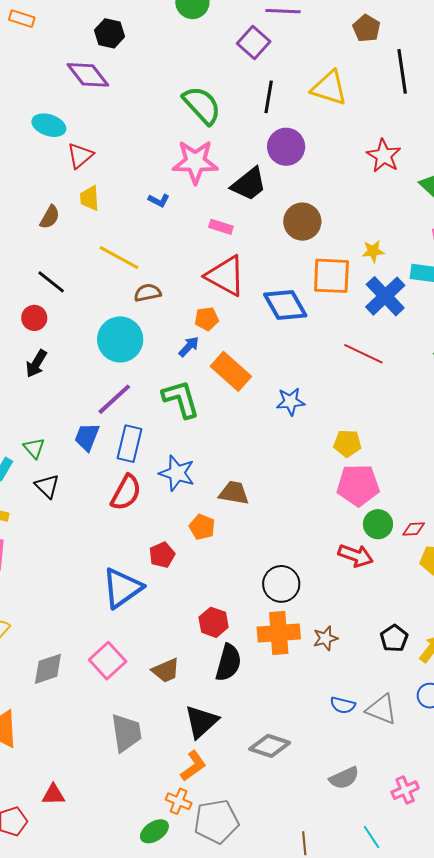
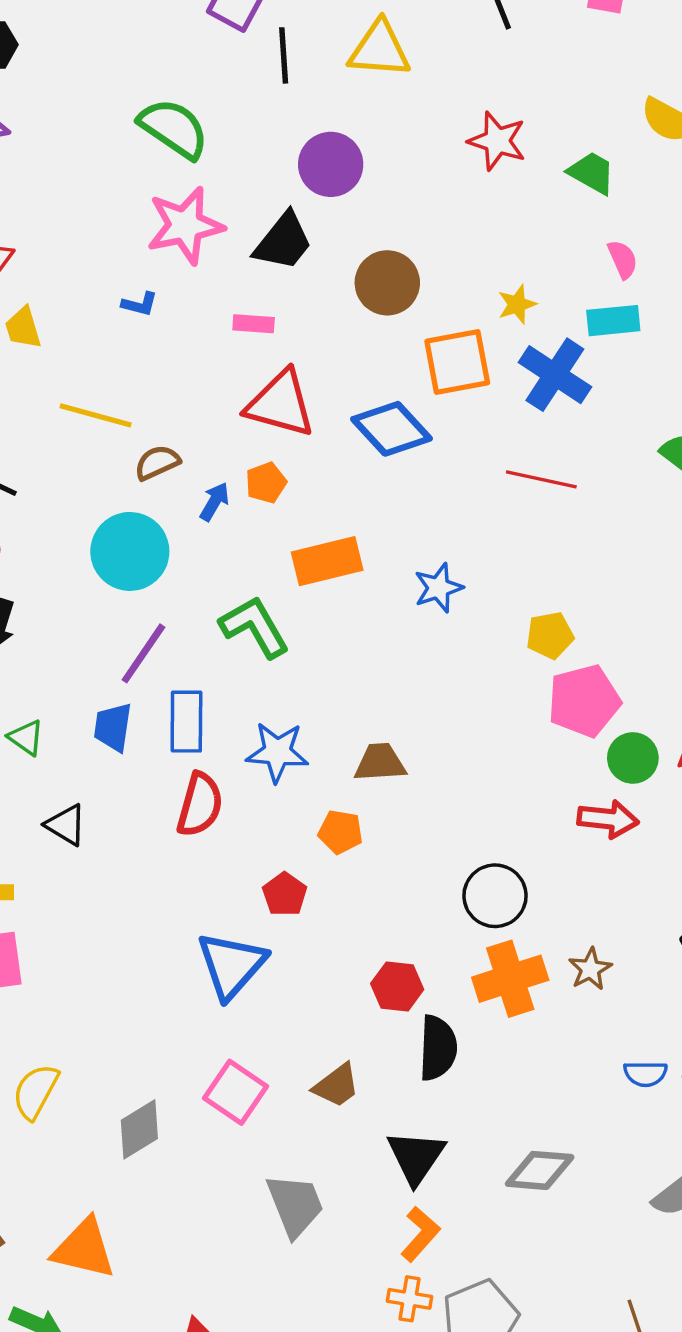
black line: (269, 97) -> (284, 55), moved
blue arrow: (189, 347) -> (214, 502), moved
orange rectangle: (231, 371) -> (327, 561), turned -42
green triangle: (34, 448) -> (26, 738), moved

